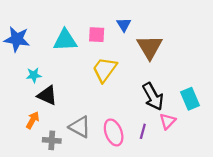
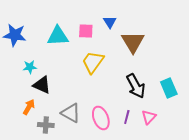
pink triangle: (168, 121) -> (149, 117), moved

